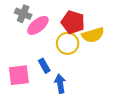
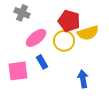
pink ellipse: (38, 25) -> (36, 38), moved
blue arrow: (60, 84) -> (83, 79), moved

